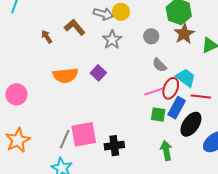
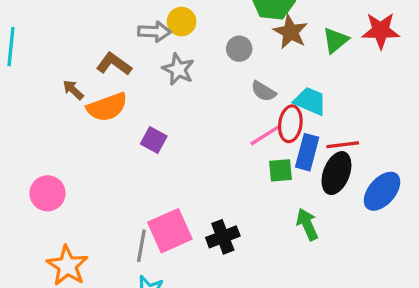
purple square: (98, 73) -> (154, 140), moved
orange semicircle: (65, 75) -> (107, 107), moved
red line: (201, 96) -> (343, 145), moved

